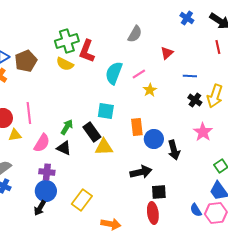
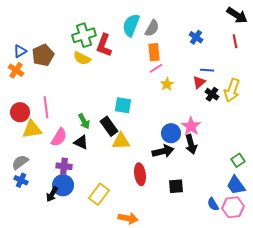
blue cross: (187, 18) -> (196, 37), moved
red triangle: (167, 53) -> (199, 82), moved
cyan semicircle: (114, 73) -> (131, 25), moved
green arrow: (67, 127) -> (84, 121), turned 119
orange rectangle: (137, 127) -> (154, 52), moved
pink star: (203, 132) -> (191, 126), moved
yellow triangle: (15, 135) -> (32, 129), size x1.5
black arrow: (141, 172) -> (163, 151), moved
black arrow: (40, 208) -> (52, 194), moved
red ellipse: (153, 213) -> (140, 174), moved

